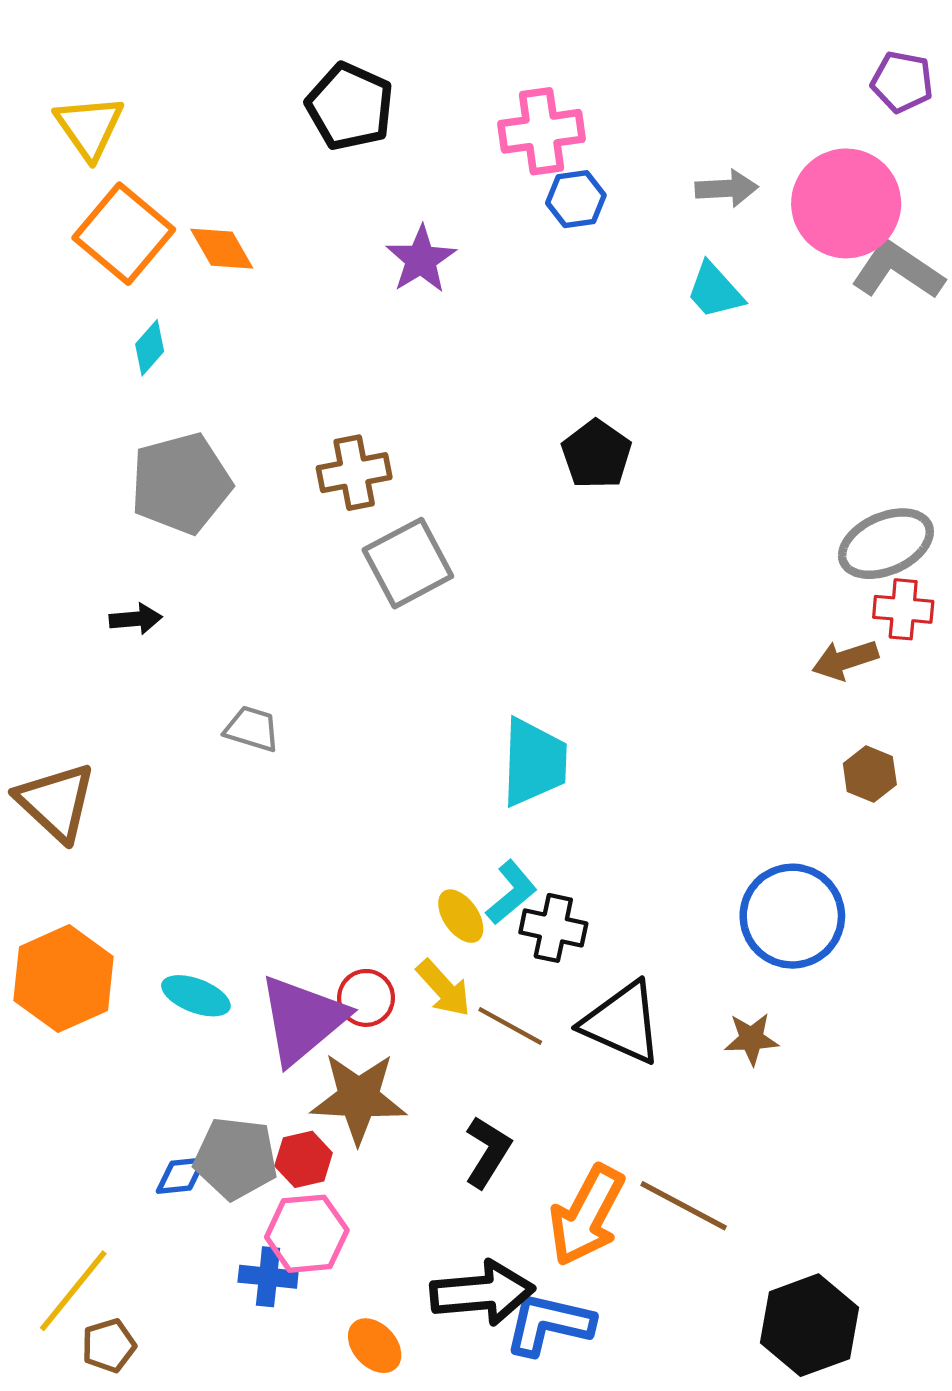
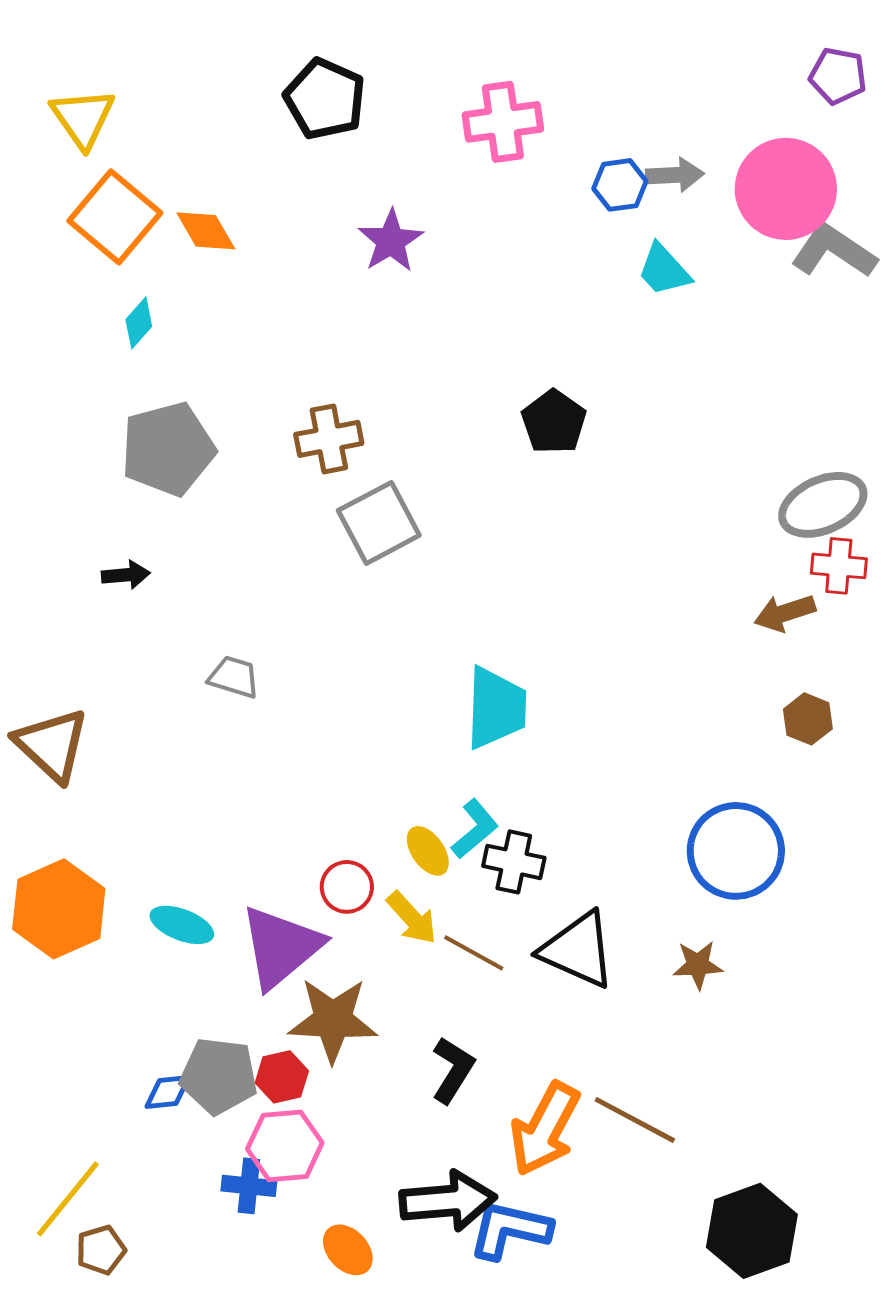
blue hexagon: (576, 199) -> (620, 185), moved
red circle: (366, 998) -> (347, 887), moved

